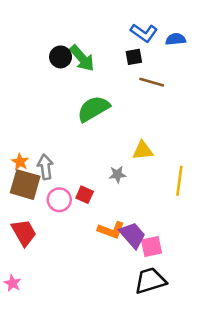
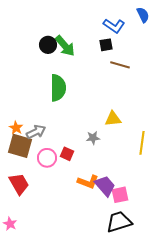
blue semicircle: (176, 39) -> (143, 15), moved, turned 70
green semicircle: (93, 109) -> (58, 88), moved, turned 120
gray arrow: (45, 167) -> (36, 132), turned 72

